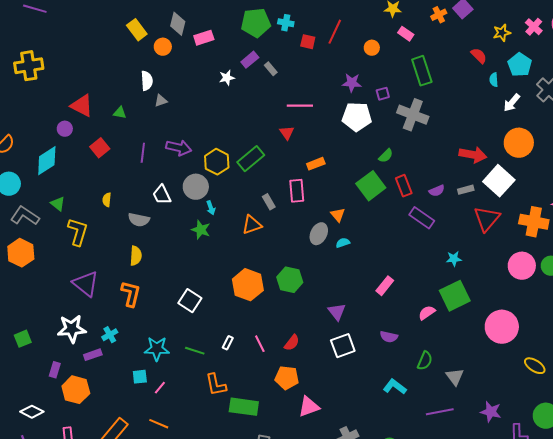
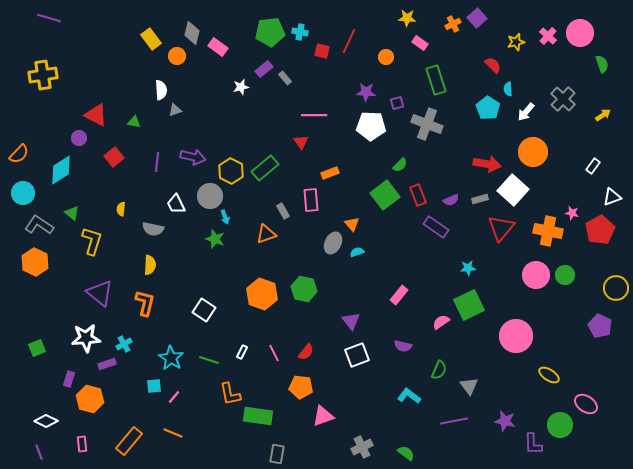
pink rectangle: (204, 38) -> (218, 47), turned 54
cyan pentagon: (520, 65) -> (488, 108), moved
cyan star: (157, 349) -> (171, 358), turned 30

